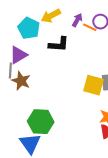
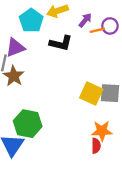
orange line: (90, 27) -> (97, 30), turned -48

